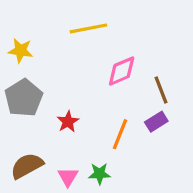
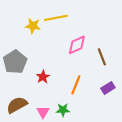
yellow star: (21, 51) -> (33, 26), moved
purple rectangle: (156, 122) -> (108, 88), moved

